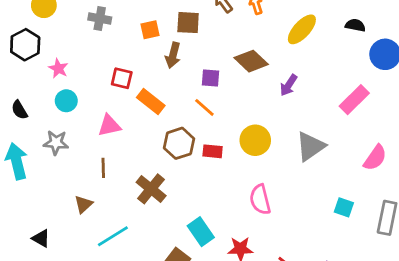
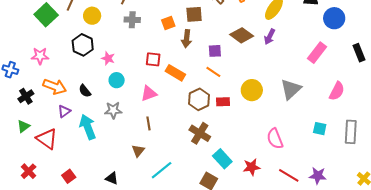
purple arrow: (289, 85) -> (270, 37), moved
brown cross: (151, 189) -> (200, 133), moved
pink semicircle: (260, 200) -> (275, 139), moved

